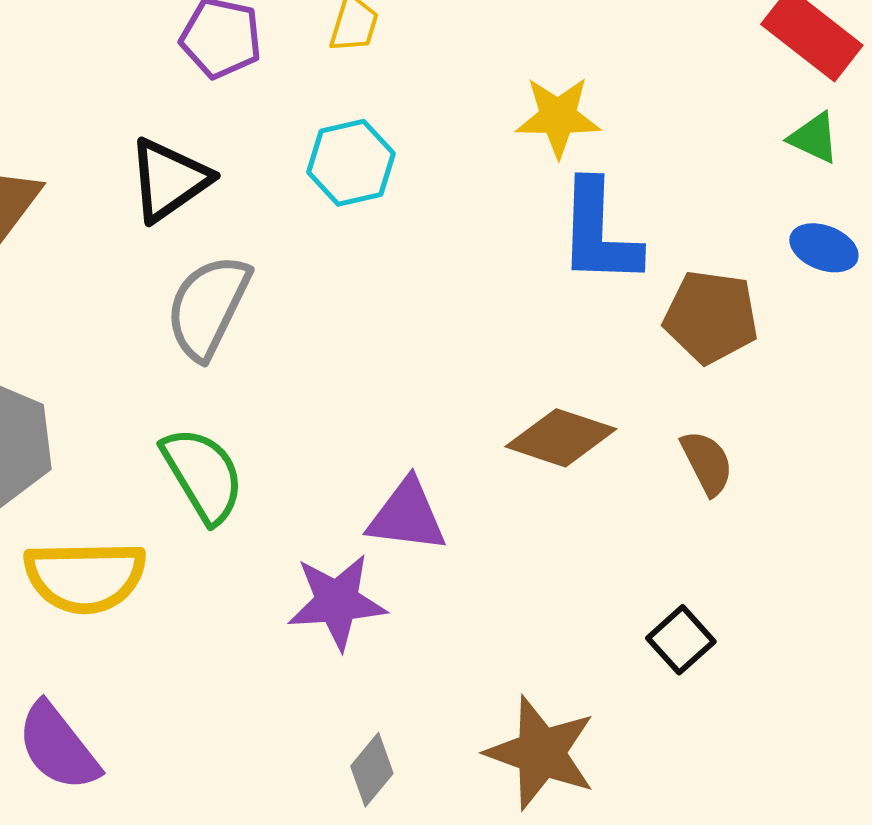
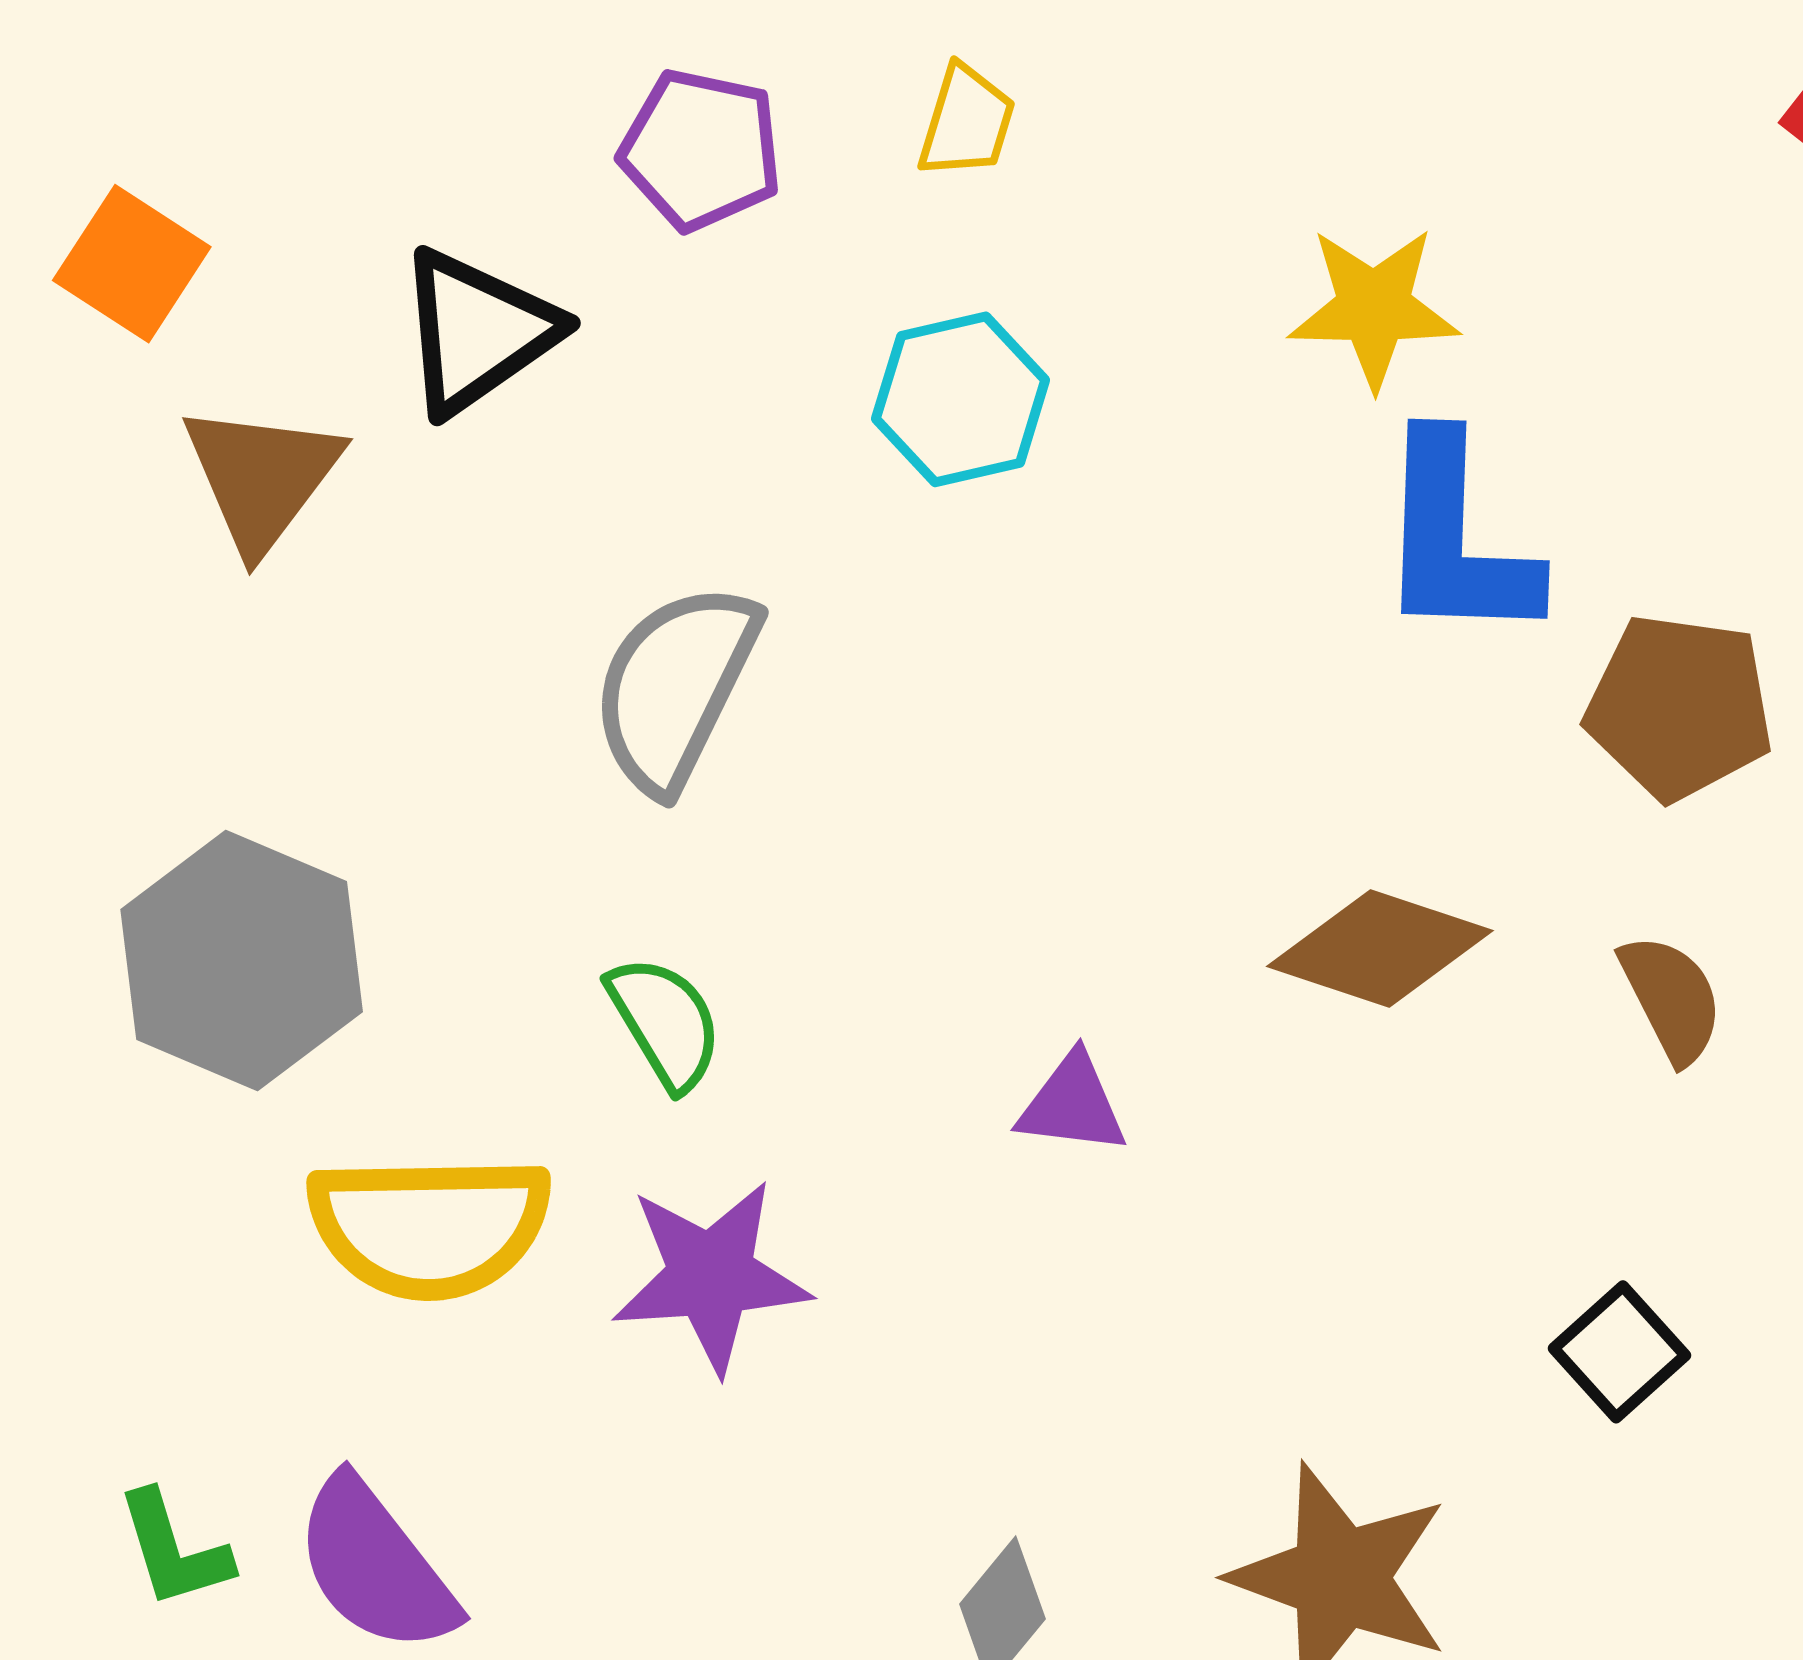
black triangle: (169, 180) -> (477, 331), moved
green semicircle: (203, 475) -> (665, 1022), size x0.7
purple triangle: (407, 516) -> (1072, 1104), size x0.7
purple star: (337, 602) -> (711, 1276), moved

